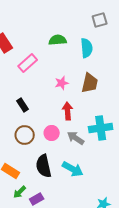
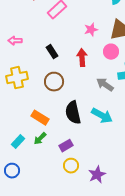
red arrow: (68, 111) -> (82, 58), moved
pink circle: (52, 133) -> (111, 52), moved
green arrow: (20, 192) -> (40, 139), moved

